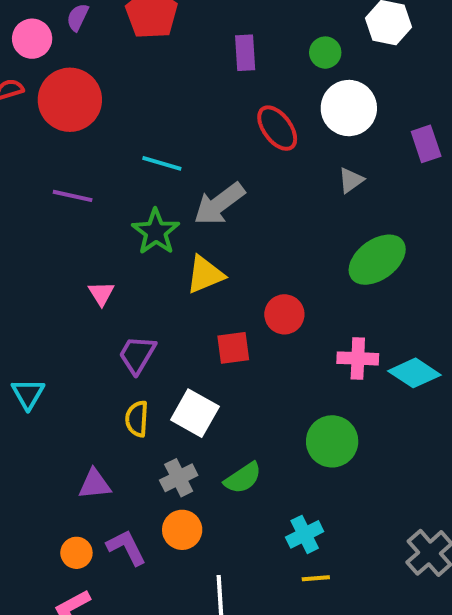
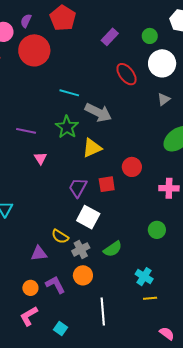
purple rectangle: (245, 53) -> (110, 37), turned 48
red circle: (70, 100) -> (34, 50), moved
purple line: (73, 196) -> (26, 131), moved
gray arrow: (219, 204) -> (98, 112), turned -116
purple trapezoid: (137, 355) -> (78, 188), moved
yellow semicircle: (137, 419) -> (60, 236), moved, turned -60
green circle: (332, 441) -> (157, 230), size x0.7
cyan cross: (305, 534) -> (144, 277), turned -30

